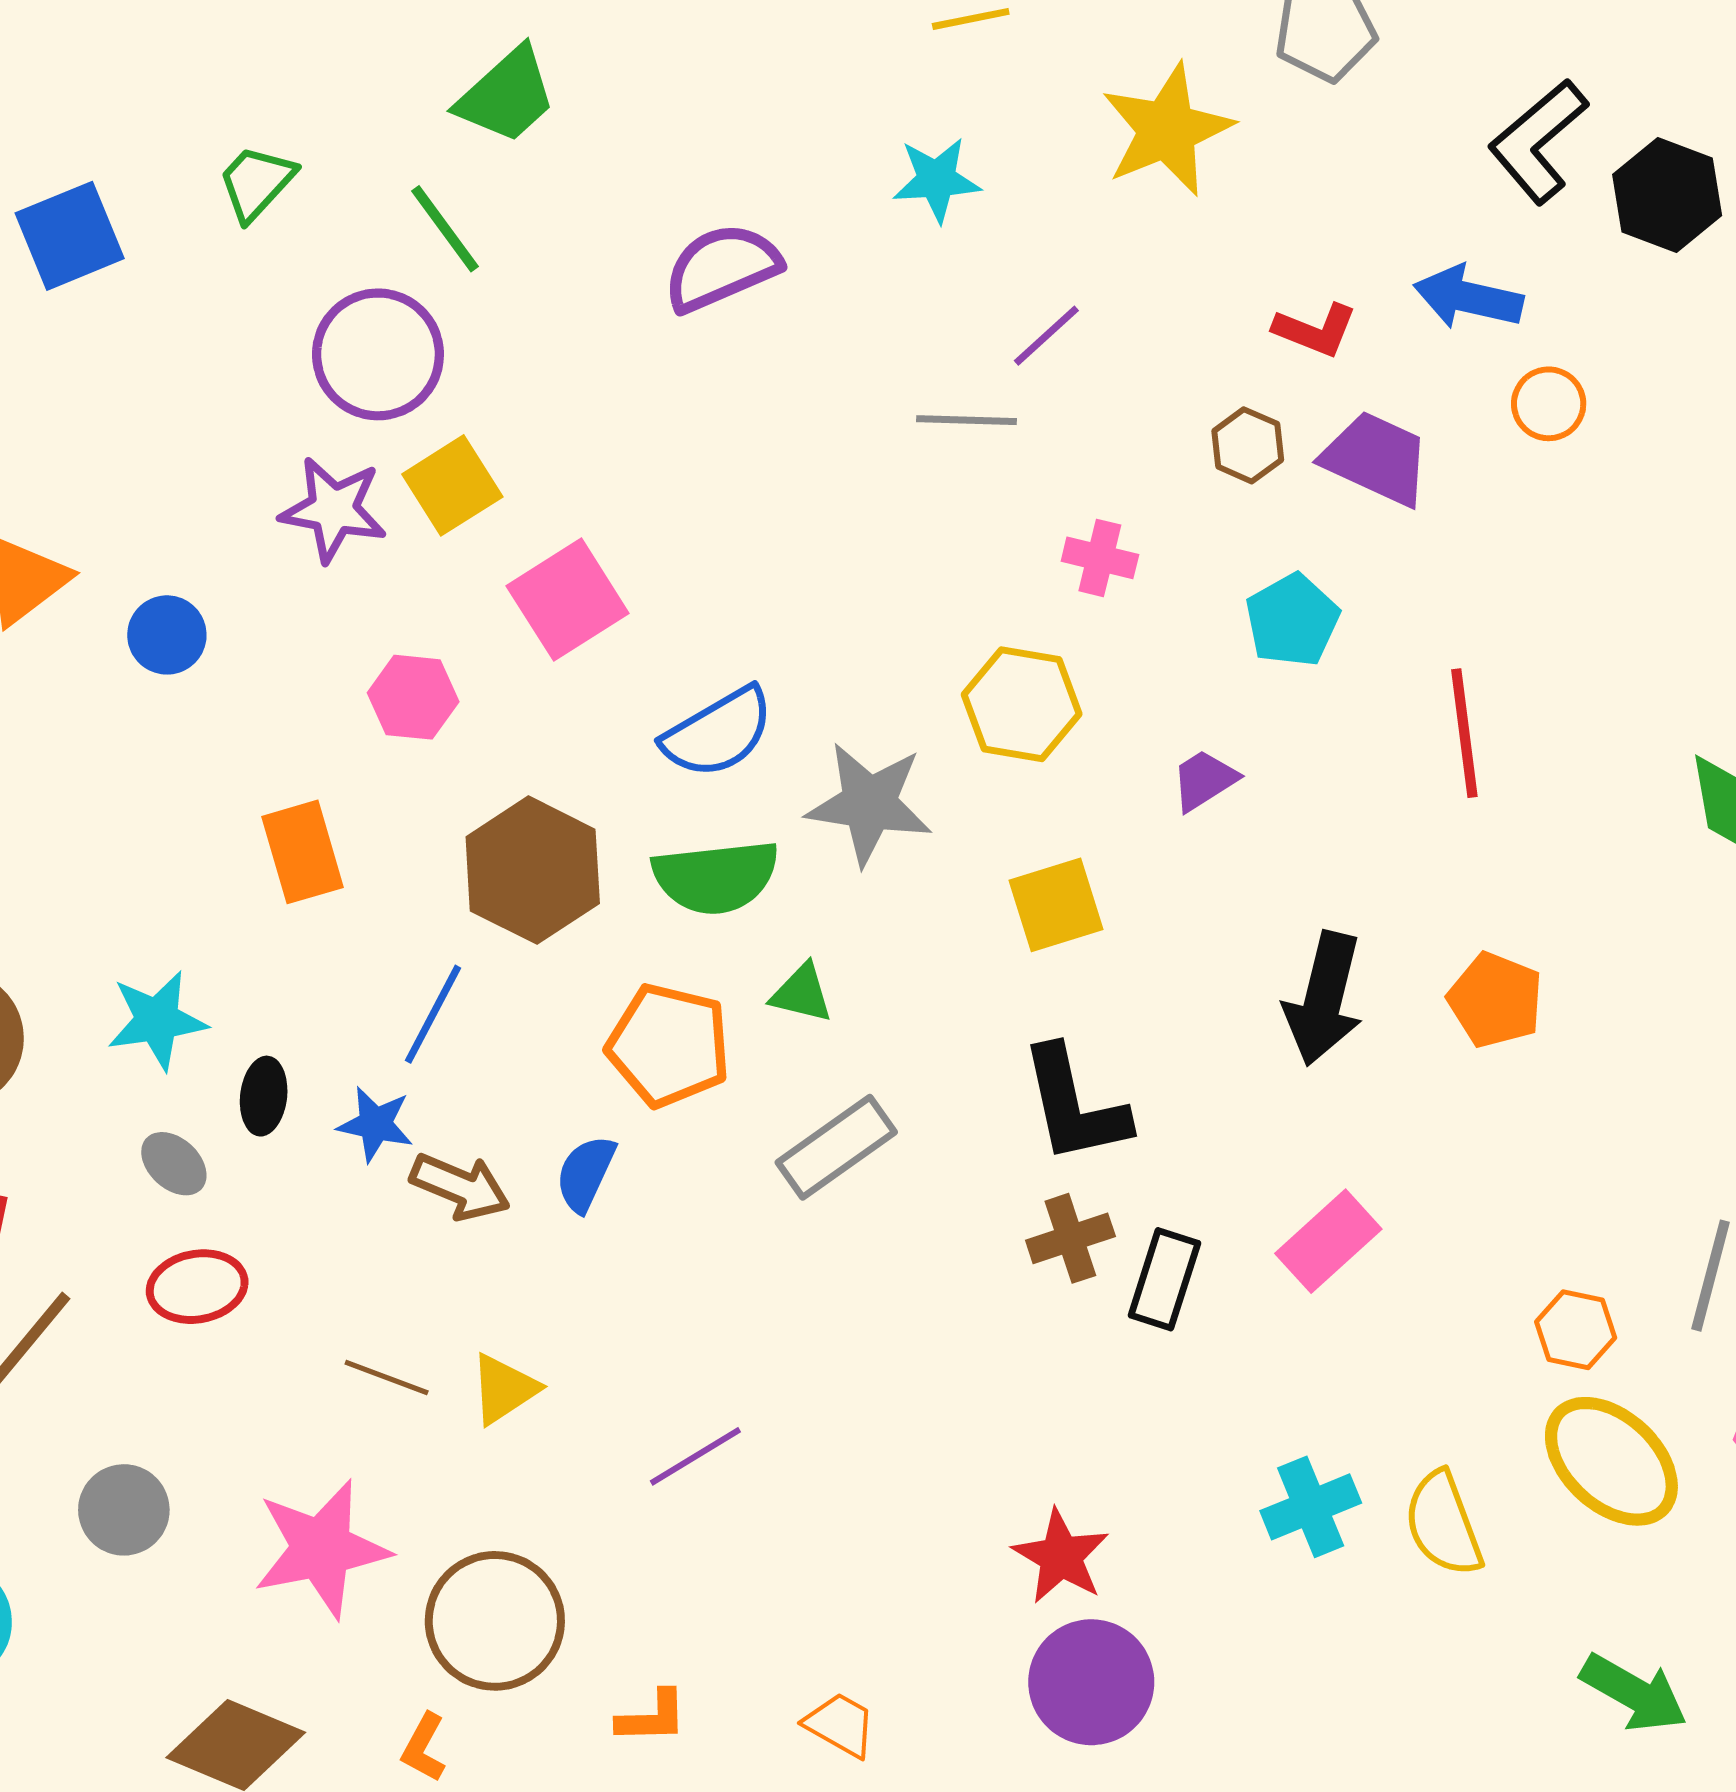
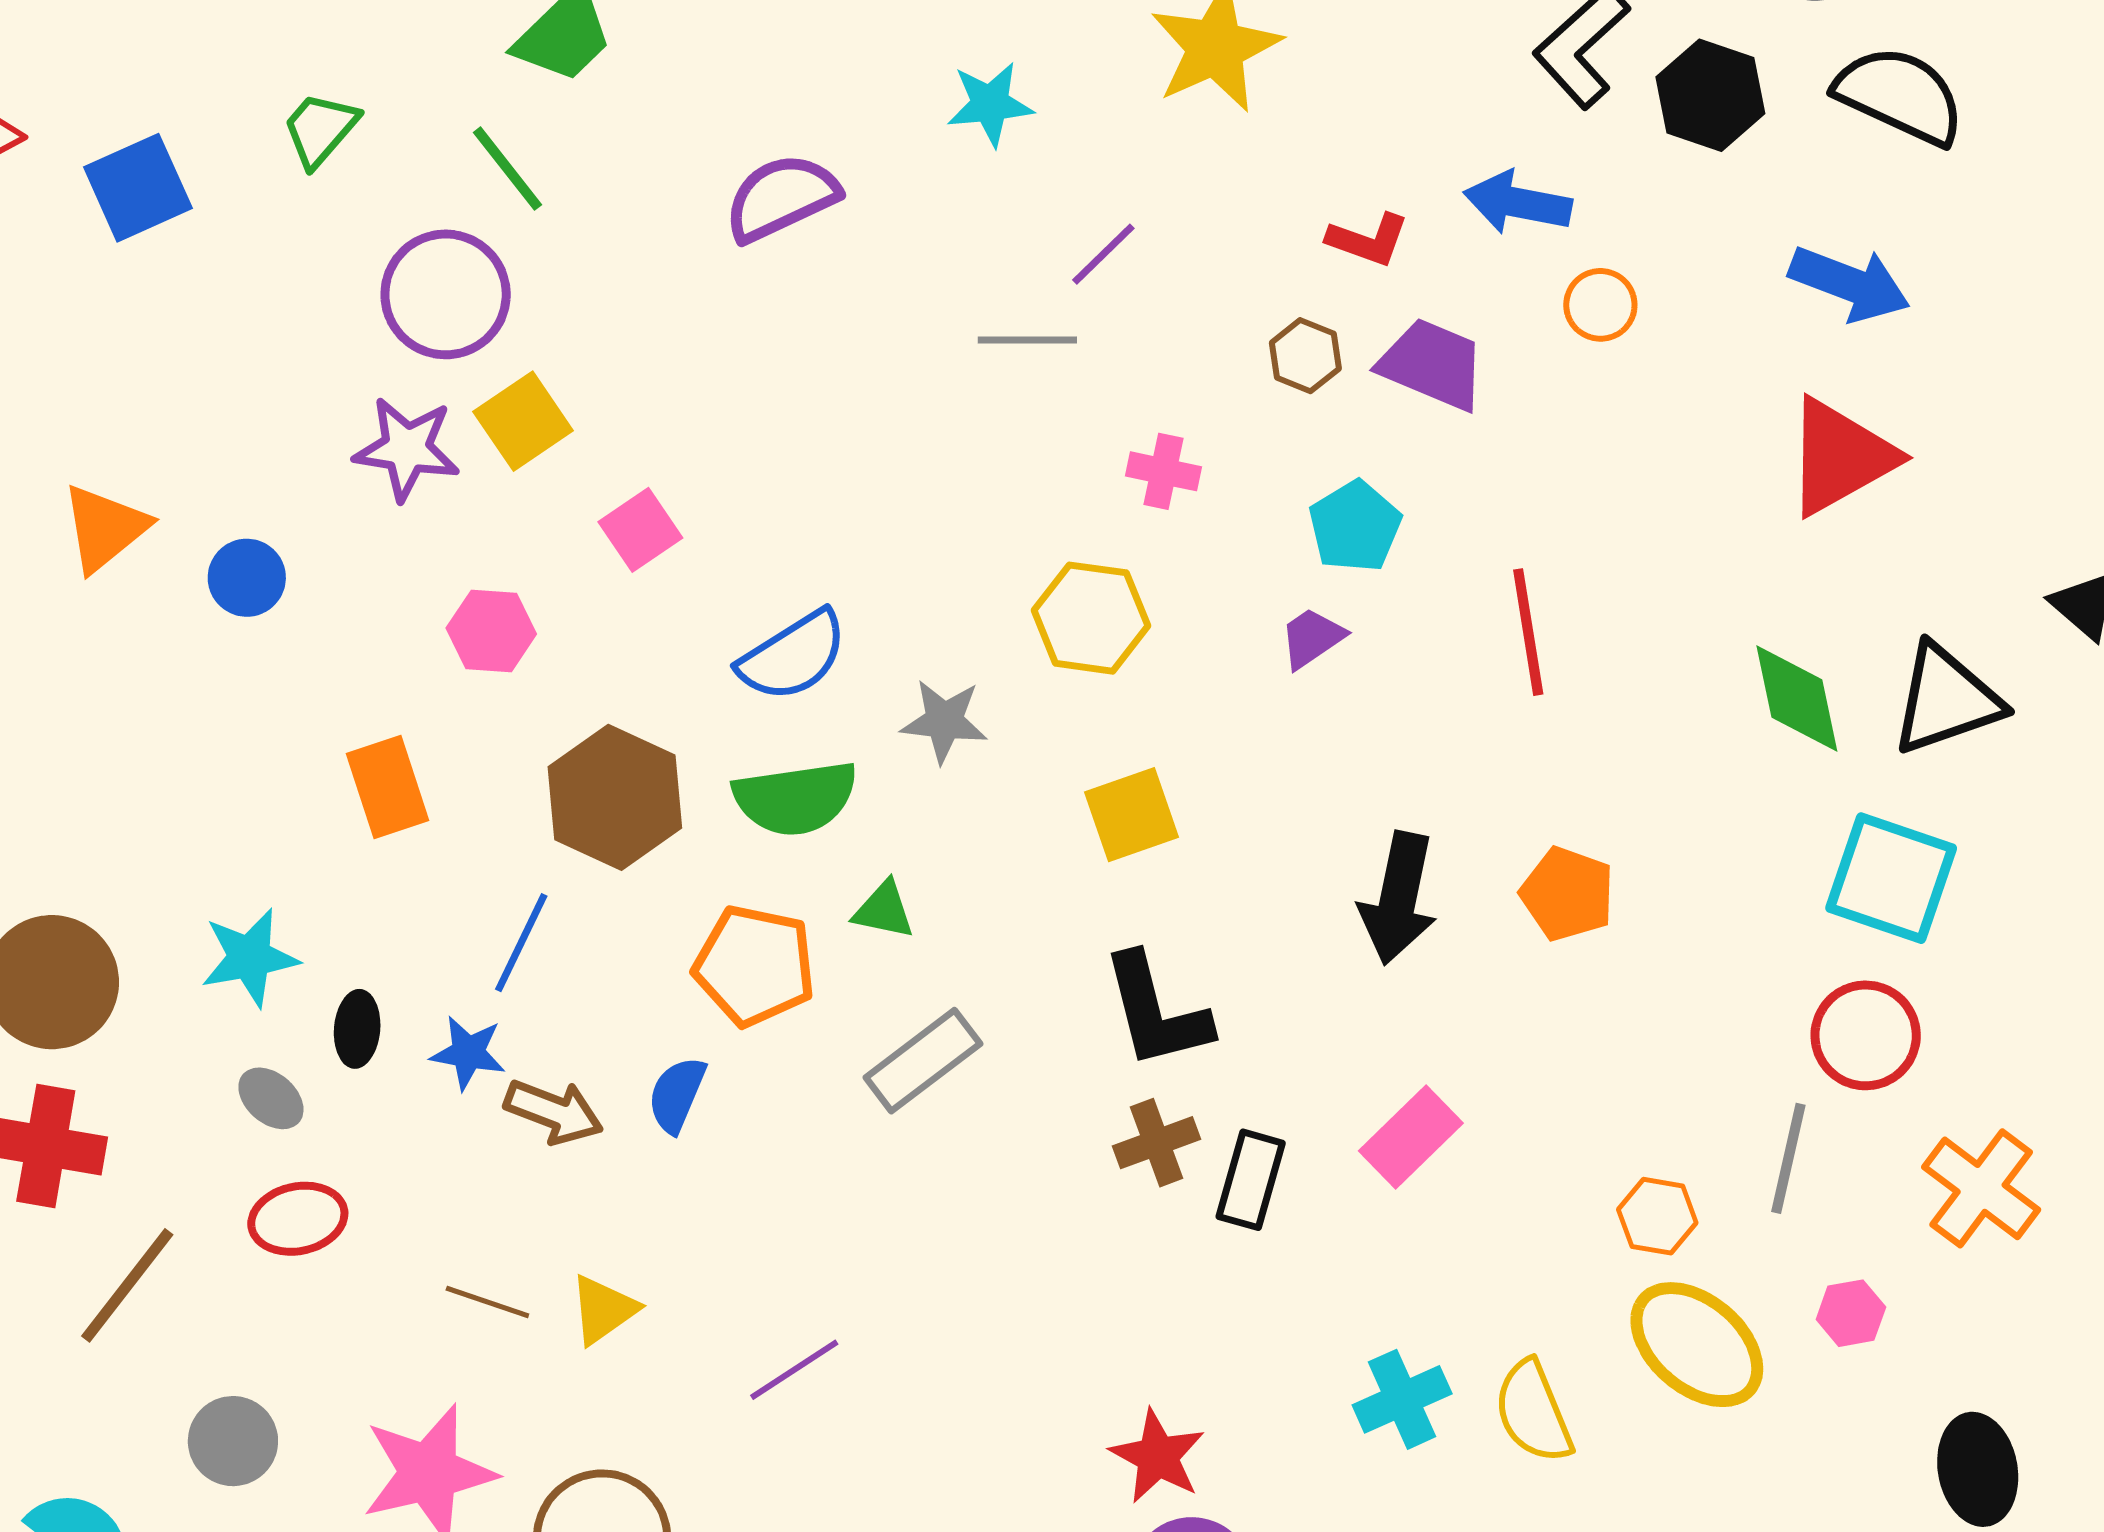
pink square: (568, 600) -> (640, 530), size x0.7
purple trapezoid: (1204, 780) -> (1312, 638), moved
gray star: (869, 804) -> (944, 721), size x0.7

